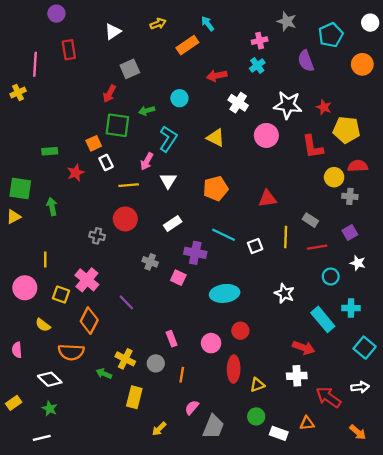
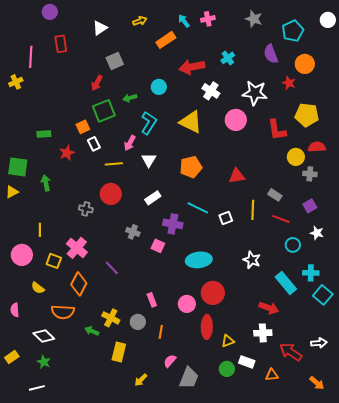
pink cross: (260, 41) -> (208, 19), moved
orange circle: (362, 64) -> (305, 64), moved
red arrow: (217, 76) -> (192, 67), size x1.4
red star: (324, 107) -> (289, 83), moved
green square: (117, 125) -> (104, 111), turned -30
yellow triangle: (216, 138) -> (191, 122), size x1.4
red line: (317, 247) -> (281, 219), turned 30
red circle: (240, 331) -> (213, 293), size x1.5
cyan square: (365, 348) -> (323, 295), moved
white rectangle: (279, 433) -> (247, 362), moved

